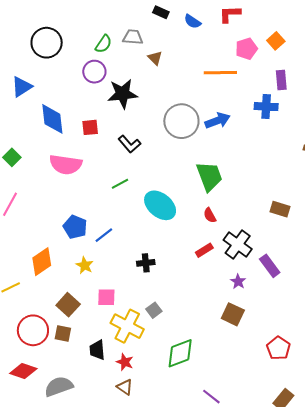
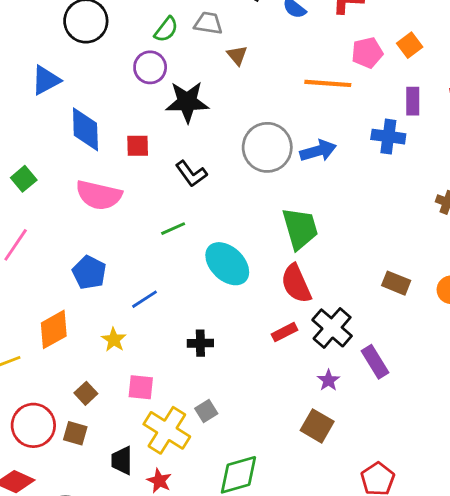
red semicircle: (210, 215) -> (296, 284), size x1.8
blue pentagon: (75, 227) -> (89, 272), moved
brown square: (68, 305) -> (86, 393), size x0.7

